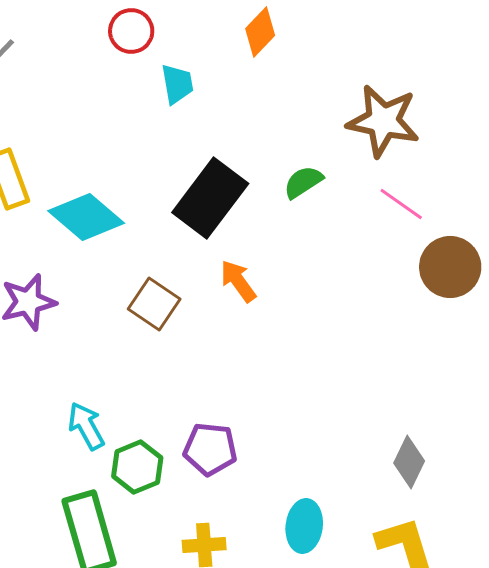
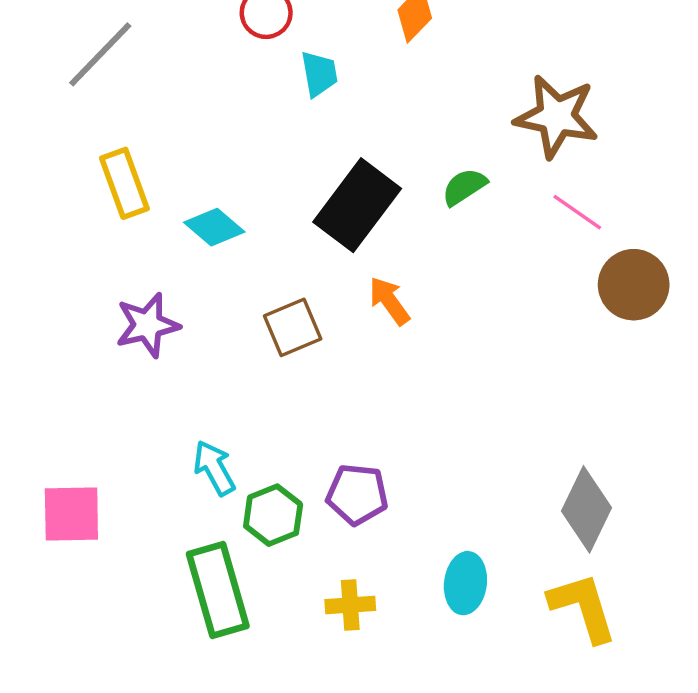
cyan diamond: (86, 217) -> (214, 227), size x0.7
brown square: (154, 304) -> (293, 327), turned 33
gray diamond: (409, 462) -> (586, 509), size x1.4

